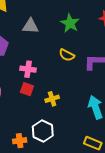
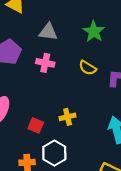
pink cross: (28, 69) -> (45, 63), moved
red square: (27, 89) -> (36, 125), moved

